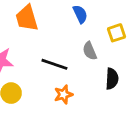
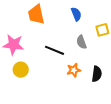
black semicircle: (112, 79) -> (97, 74), moved
orange star: (63, 94) -> (74, 70), moved

